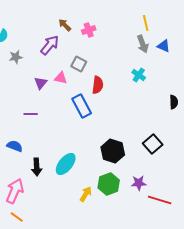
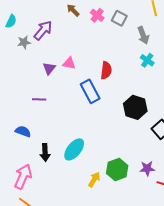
pink cross: (89, 30) -> (97, 15), turned -32
gray arrow: (143, 44) -> (143, 35), moved
purple arrow: (50, 45) -> (43, 30), moved
gray square: (79, 64) -> (119, 18), moved
black hexagon: (113, 151) -> (135, 107), moved

